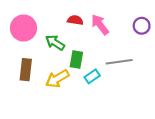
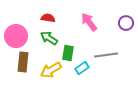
red semicircle: (75, 20) -> (48, 18), moved
pink circle: (24, 28) -> (16, 36), moved

